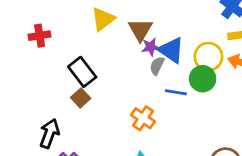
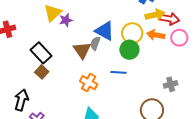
brown triangle: (140, 30) -> (82, 50), moved
purple star: (151, 47) -> (66, 20), moved
blue line: (176, 92) -> (118, 72), moved

